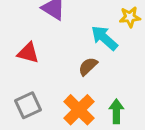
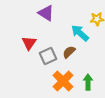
red triangle: (28, 53) -> (29, 43), turned 49
gray square: (28, 105) -> (48, 56), moved

